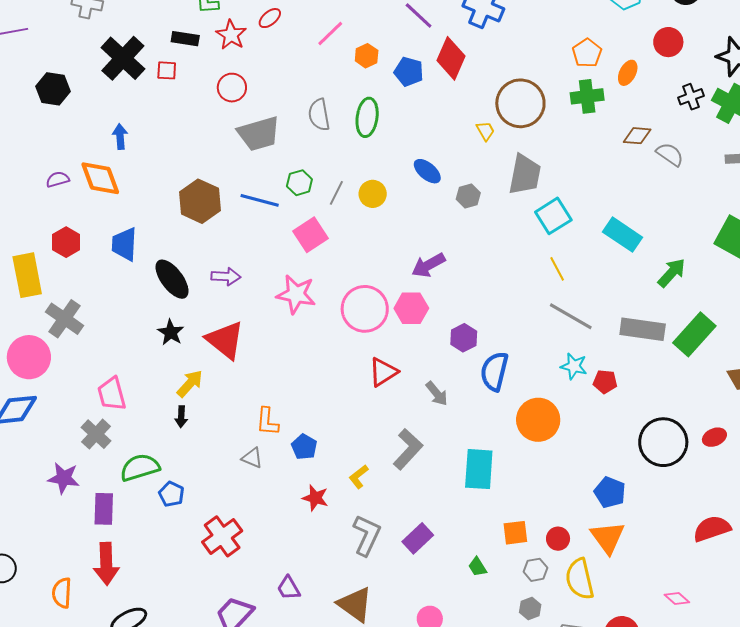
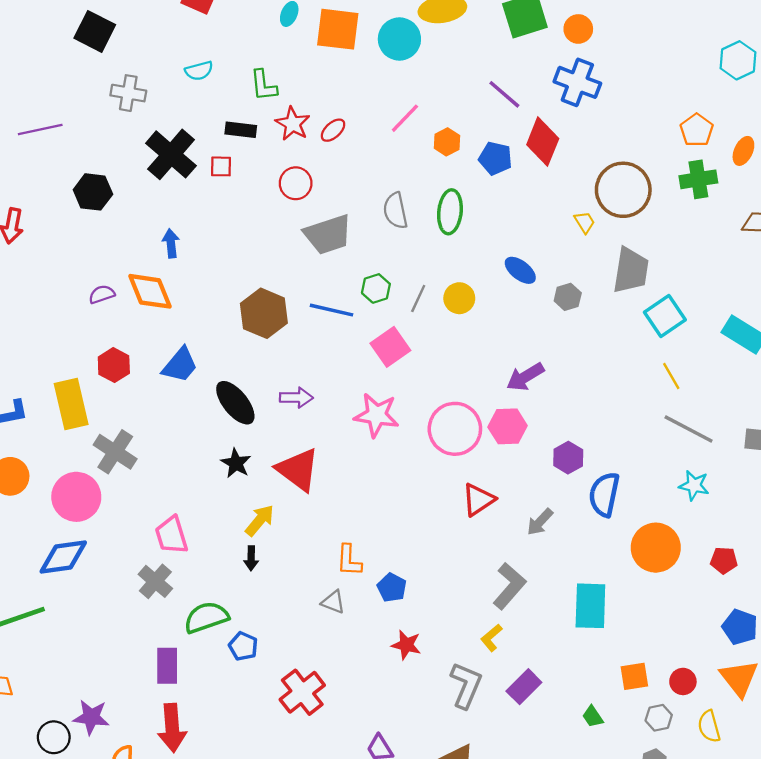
red ellipse: (270, 18) -> (333, 130), moved
blue trapezoid: (124, 244) -> (180, 365), turned -141
red pentagon: (605, 382) -> (724, 560), moved
gray arrow: (437, 394) -> (540, 522), turned 84
yellow L-shape: (359, 477) -> (491, 638), moved
purple star: (64, 478) -> (91, 717), moved
yellow semicircle: (580, 579) -> (709, 726), size x0.7

